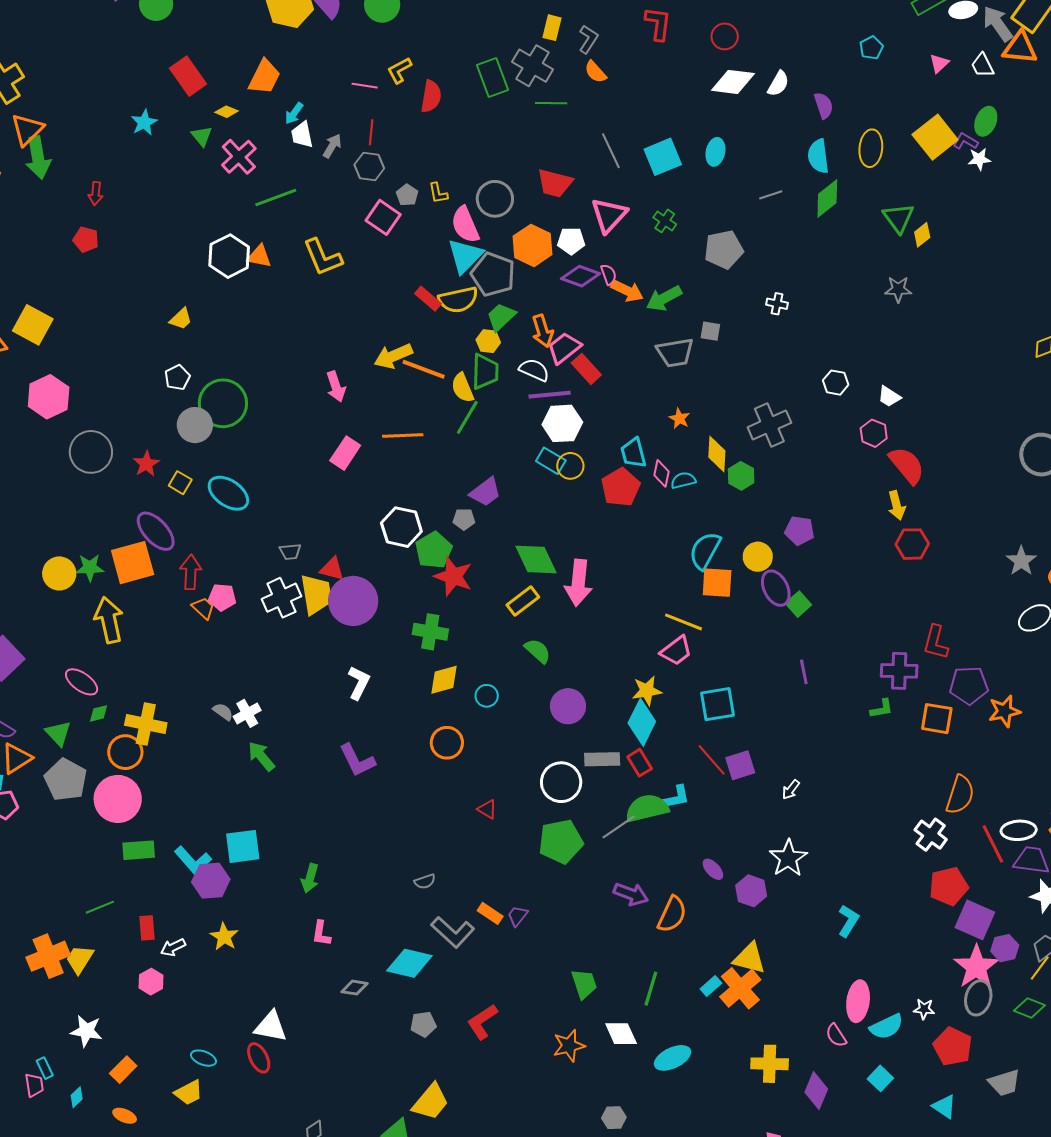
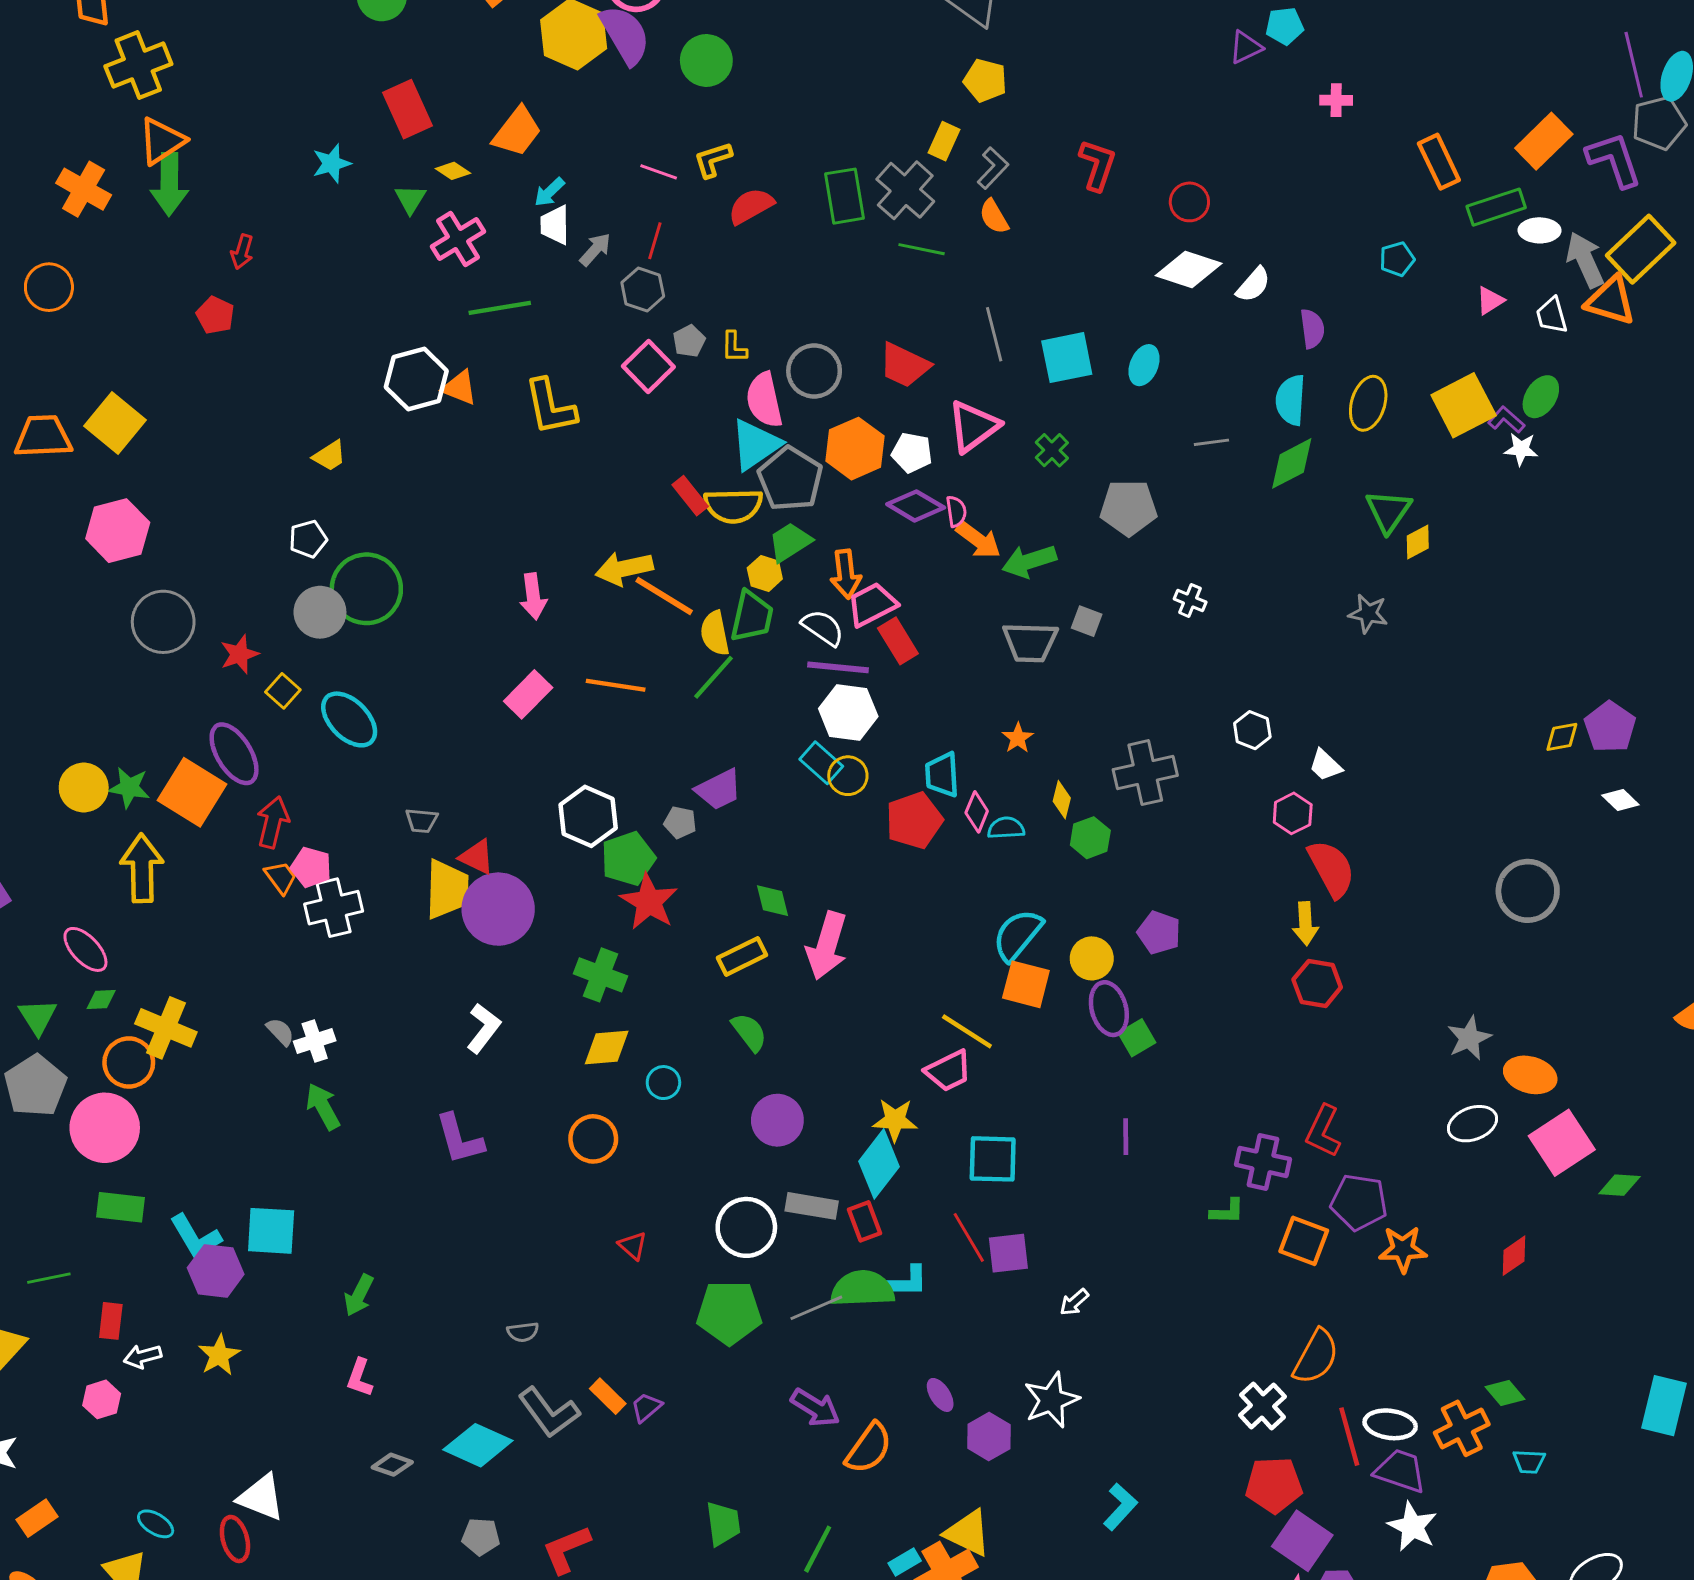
red semicircle: (431, 96) -> (751, 206), turned -140
yellow diamond: (717, 454) -> (1062, 800), size x0.7
green diamond: (536, 560) -> (772, 901), size x0.6
orange square: (133, 563) -> (192, 792), turned 36
white cross: (281, 598) -> (334, 908), moved

